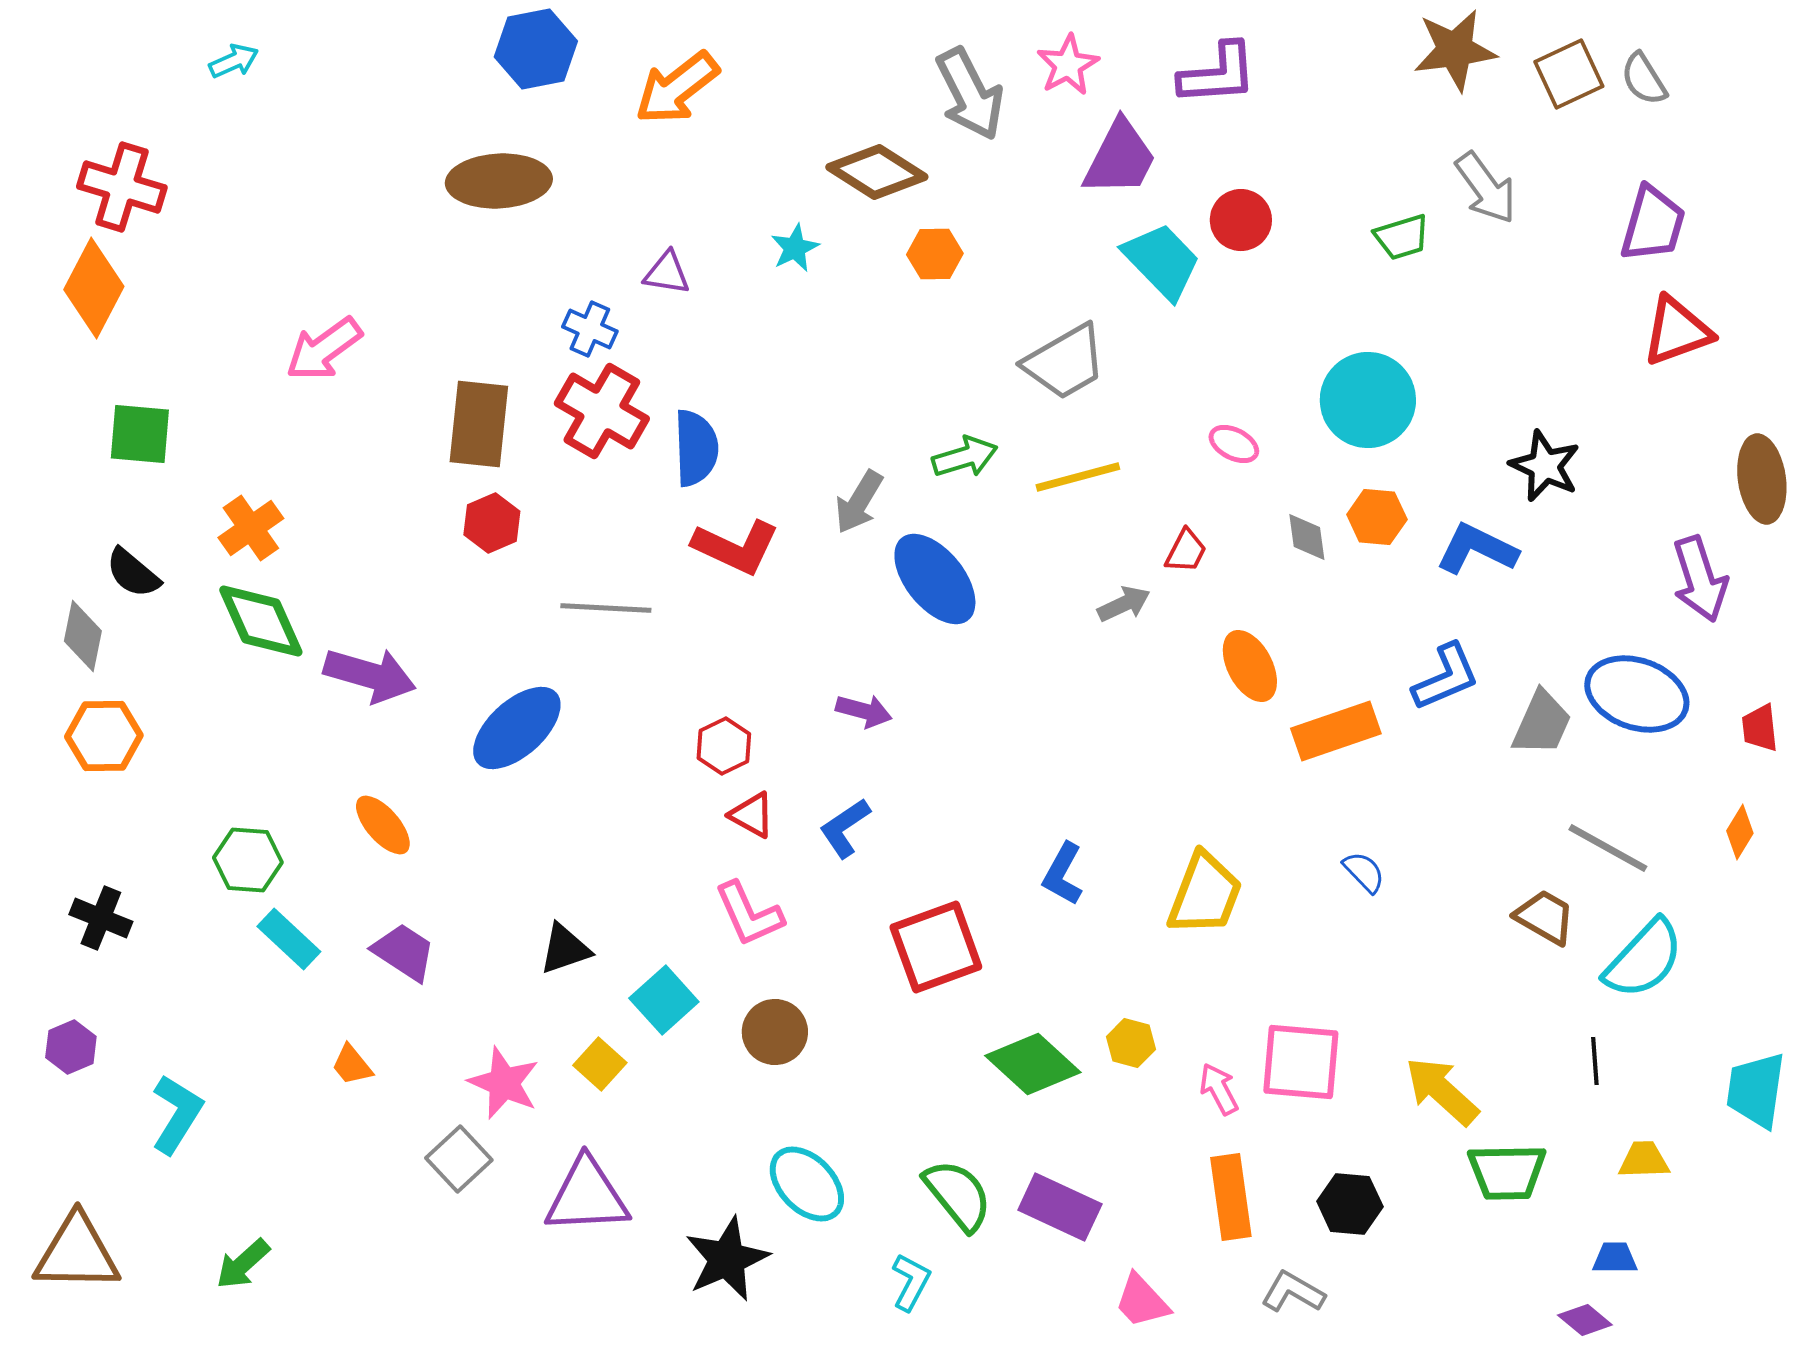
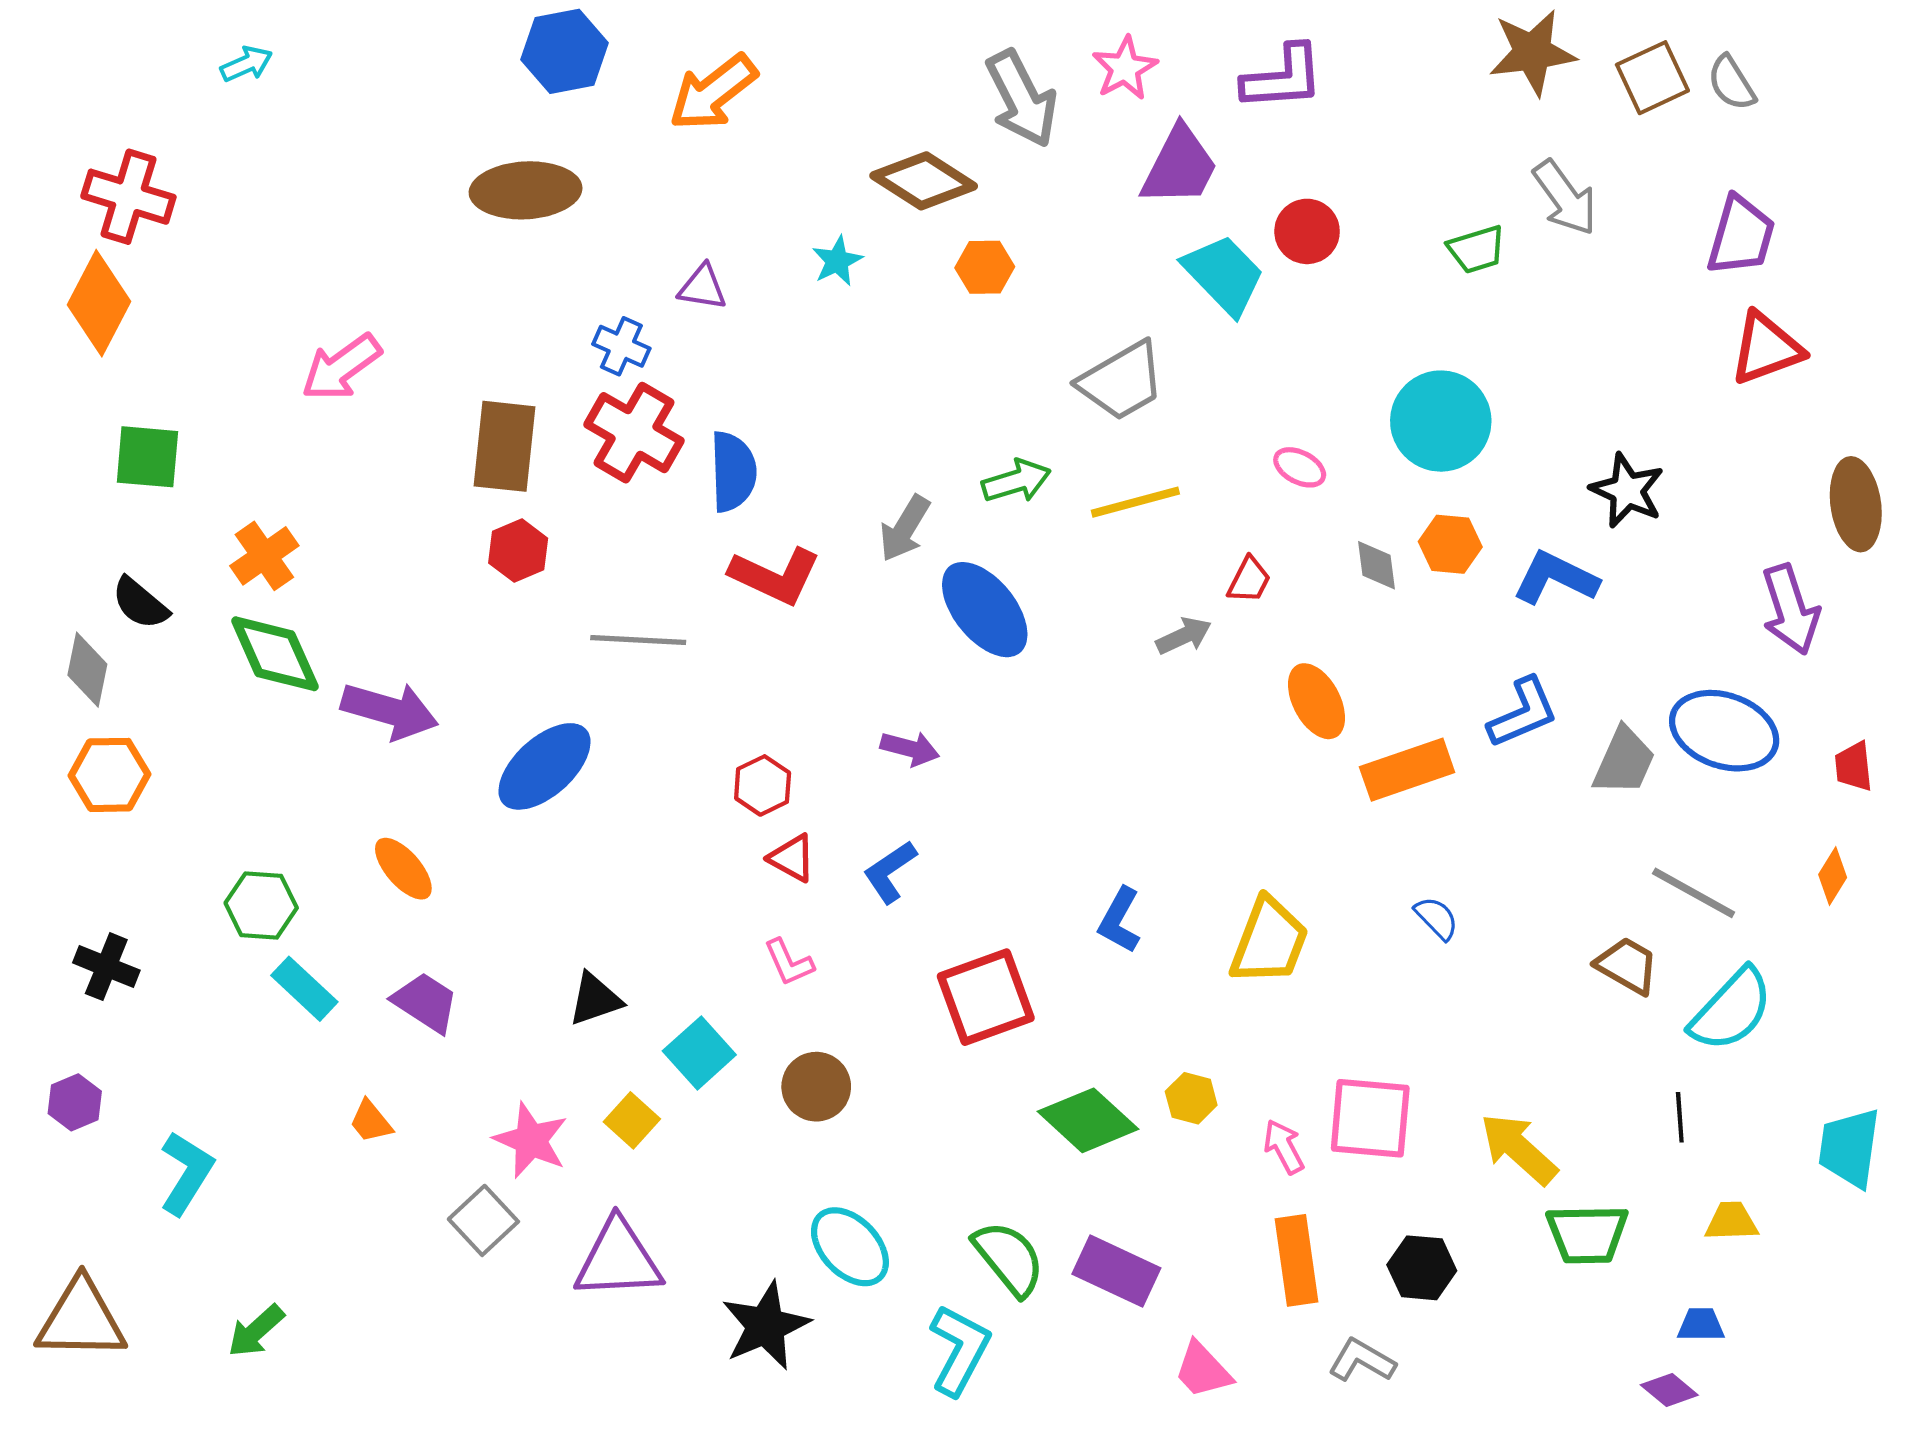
pink L-shape: (749, 914) -> (789, 962), size x0.7
cyan L-shape: (911, 1282) -> (959, 1350), size x1.5

